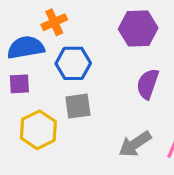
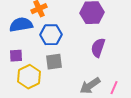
purple square: (19, 84) -> (16, 56), moved

